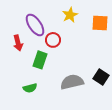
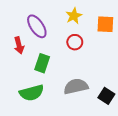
red circle: (53, 40) -> (75, 42), moved
black square: (101, 77) -> (106, 96), moved
green semicircle: (30, 88) -> (32, 93), size x1.6

